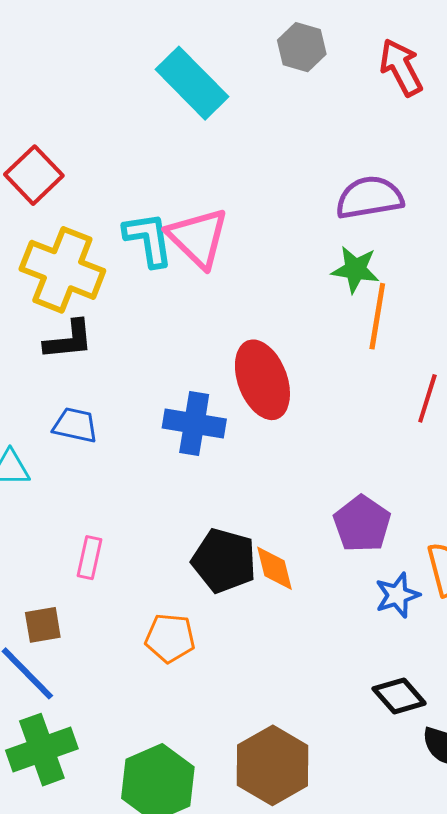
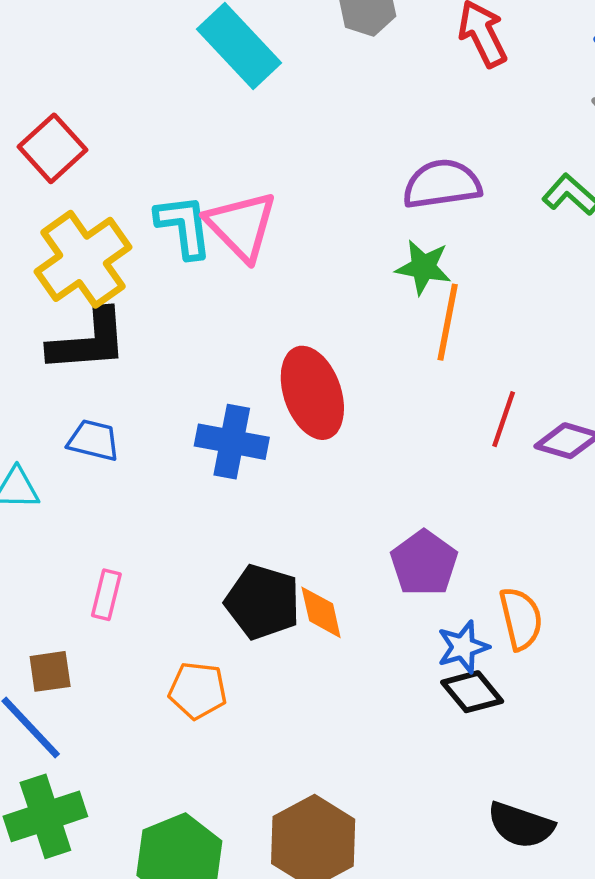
yellow cross: (62, 270) -> (83, 259), turned 32
black L-shape: (69, 340) -> (88, 341), size x1.4
black diamond: (399, 696) -> (472, 692), moved

